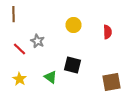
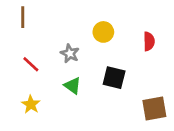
gray star: (38, 41) -> (70, 53), moved
black square: (72, 65) -> (114, 78), moved
green triangle: (50, 77) -> (72, 86), moved

